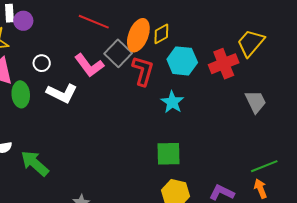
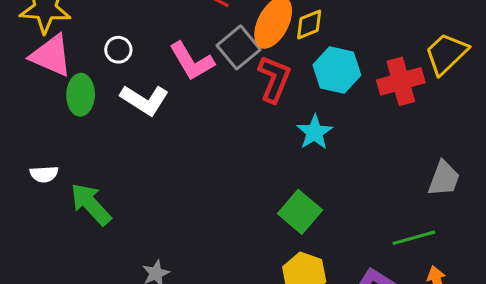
gray trapezoid: (256, 102) -> (444, 179), moved, turned 40
green square: (168, 154) -> (300, 212), turned 36
green line: (264, 166) -> (414, 238), moved

